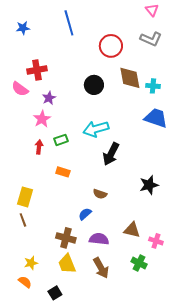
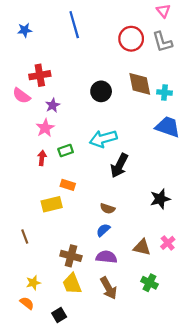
gray L-shape: (151, 39) -> (162, 42), turned 50
red circle: (111, 46) -> (131, 39), moved
yellow rectangle: (25, 197) -> (52, 204), moved, turned 60
blue semicircle: (85, 214) -> (103, 230), moved
pink cross: (156, 241) -> (168, 243), moved, turned 32

